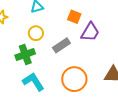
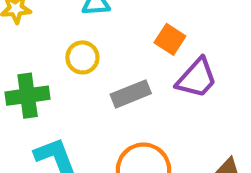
green cross: (25, 54) -> (28, 96), moved

